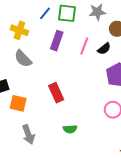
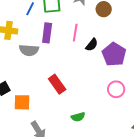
black semicircle: (104, 49) -> (92, 45), moved
gray semicircle: (23, 59) -> (29, 50), moved, turned -30

